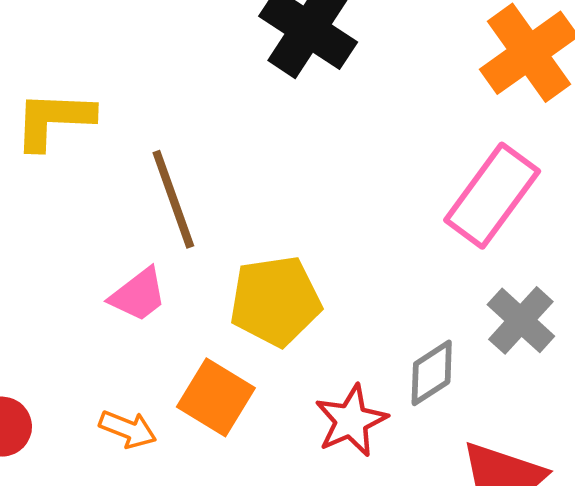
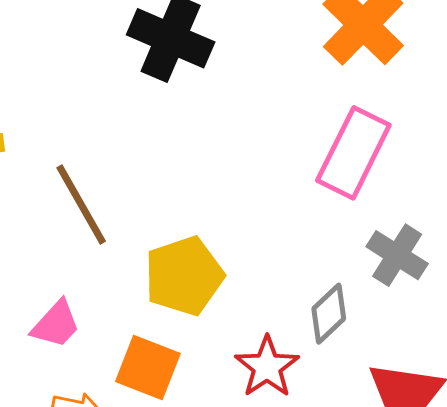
pink trapezoid: (138, 295) -> (56, 324), moved

